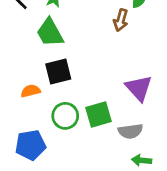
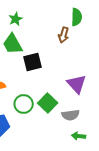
black square: (58, 71) -> (33, 62), moved
green square: (99, 114) -> (48, 103), turned -30

